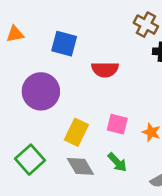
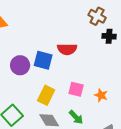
blue square: (64, 44) -> (43, 60), moved
purple circle: (41, 91) -> (20, 65), size x0.7

